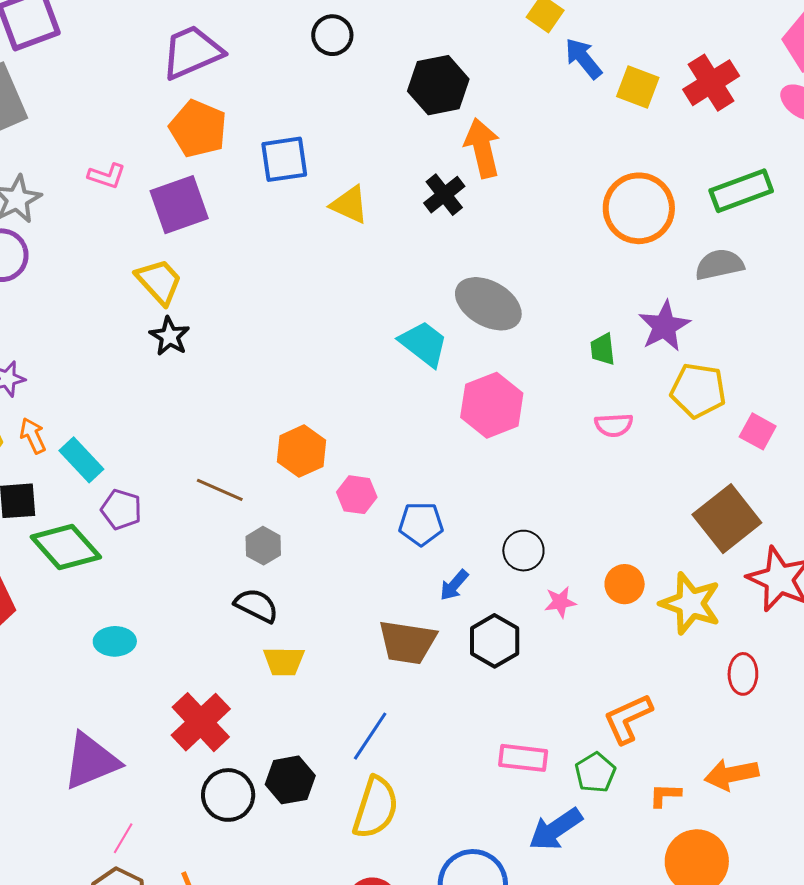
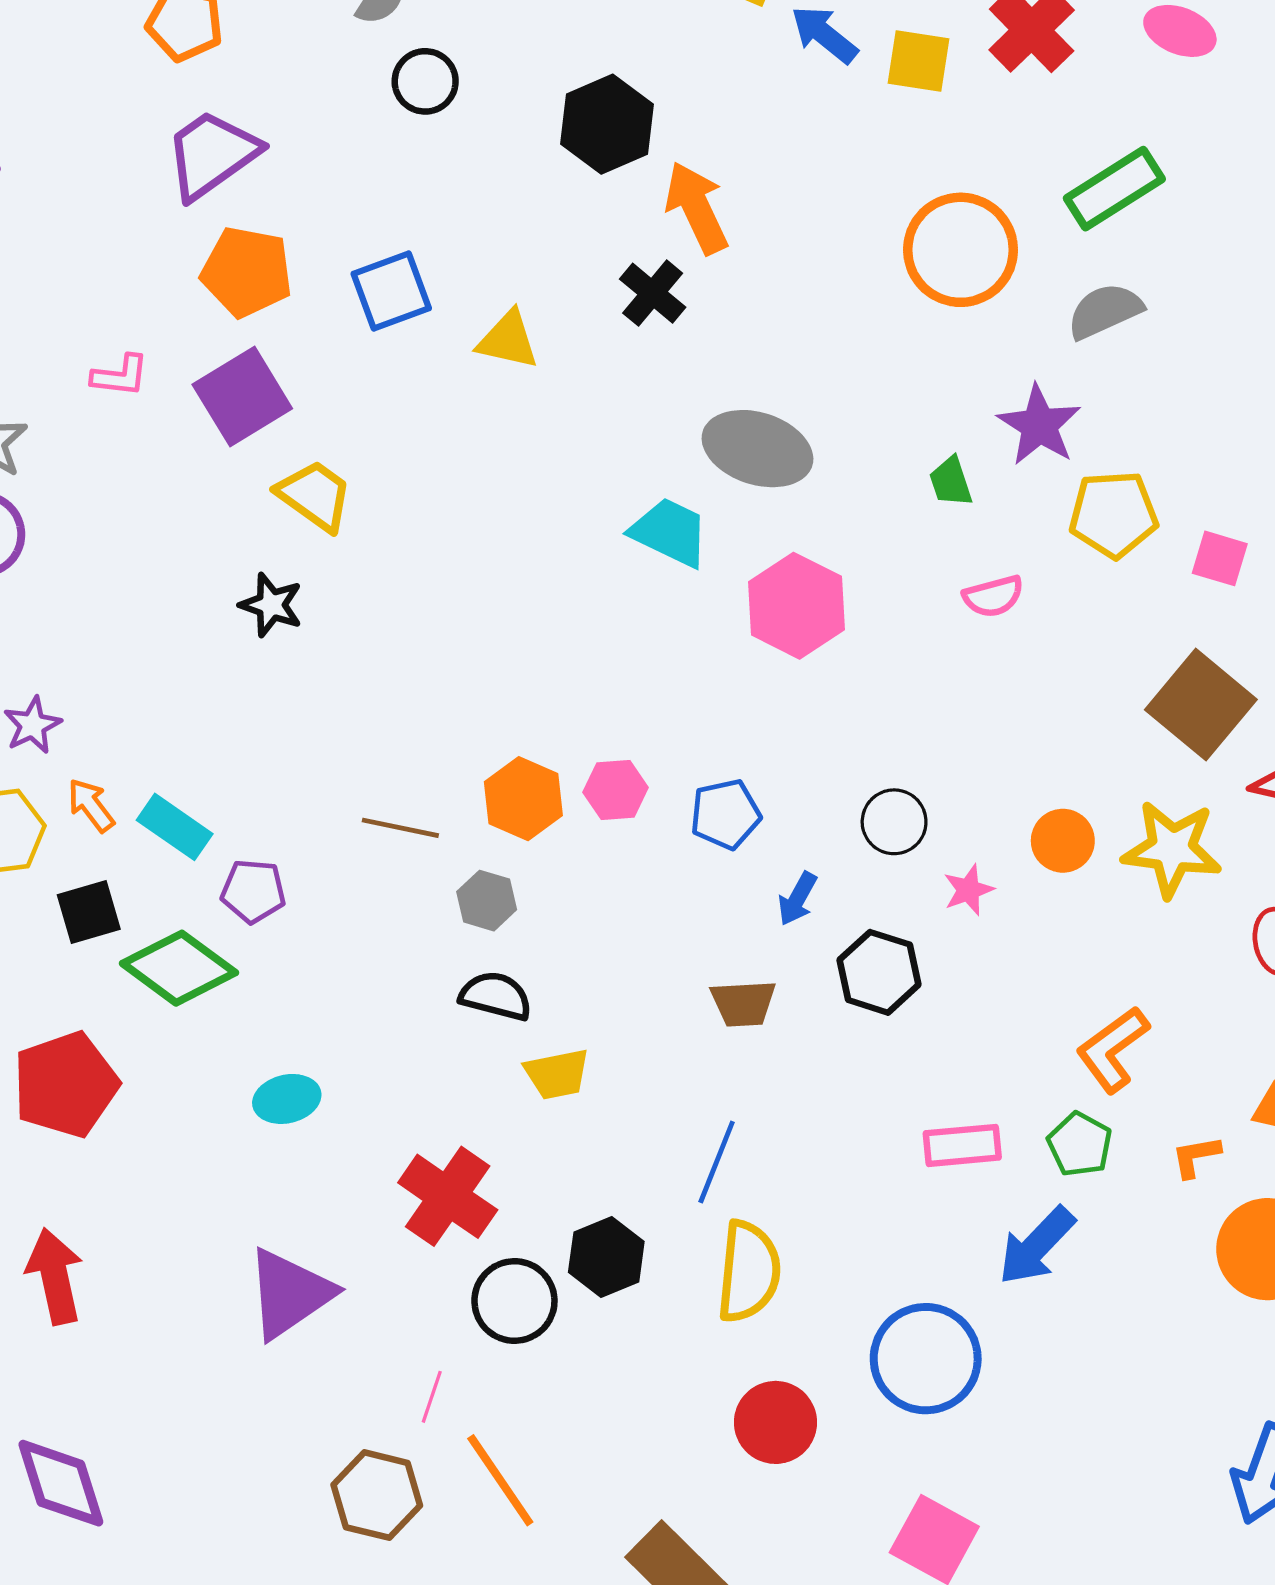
yellow trapezoid: (159, 281) -> (315, 495), moved
orange hexagon: (301, 451) -> (523, 799), moved
brown trapezoid: (407, 642) -> (743, 1003), size x0.7
pink line: (123, 838) -> (432, 1397), moved

